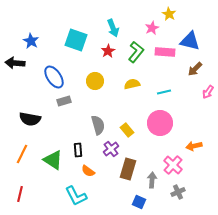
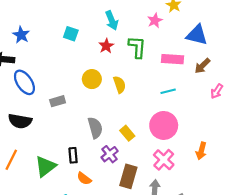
cyan square: (76, 40) -> (71, 34), size x0.6
green L-shape: (136, 52) -> (137, 47), turned -35
pink rectangle: (165, 52) -> (173, 59), moved
blue ellipse: (54, 77) -> (24, 82), moved
yellow semicircle: (132, 84) -> (119, 85), moved, turned 84
orange arrow: (194, 146) -> (201, 151), turned -63
green triangle: (53, 160) -> (45, 166), turned 50
pink cross: (173, 165) -> (164, 160), moved

